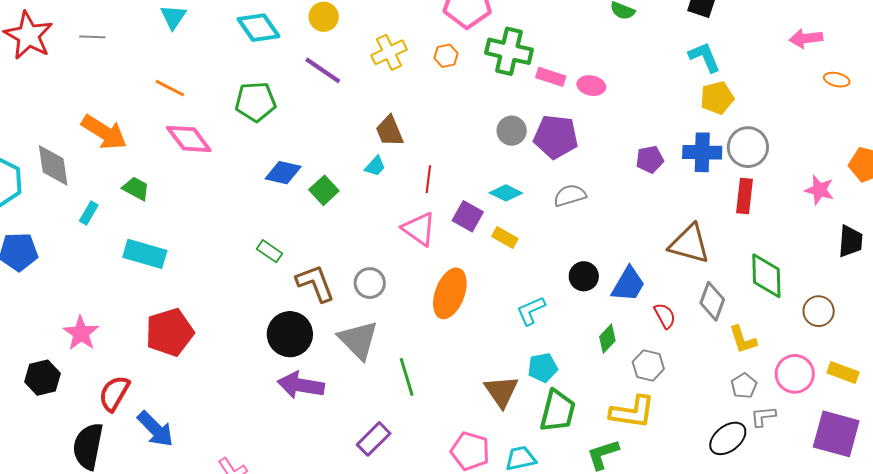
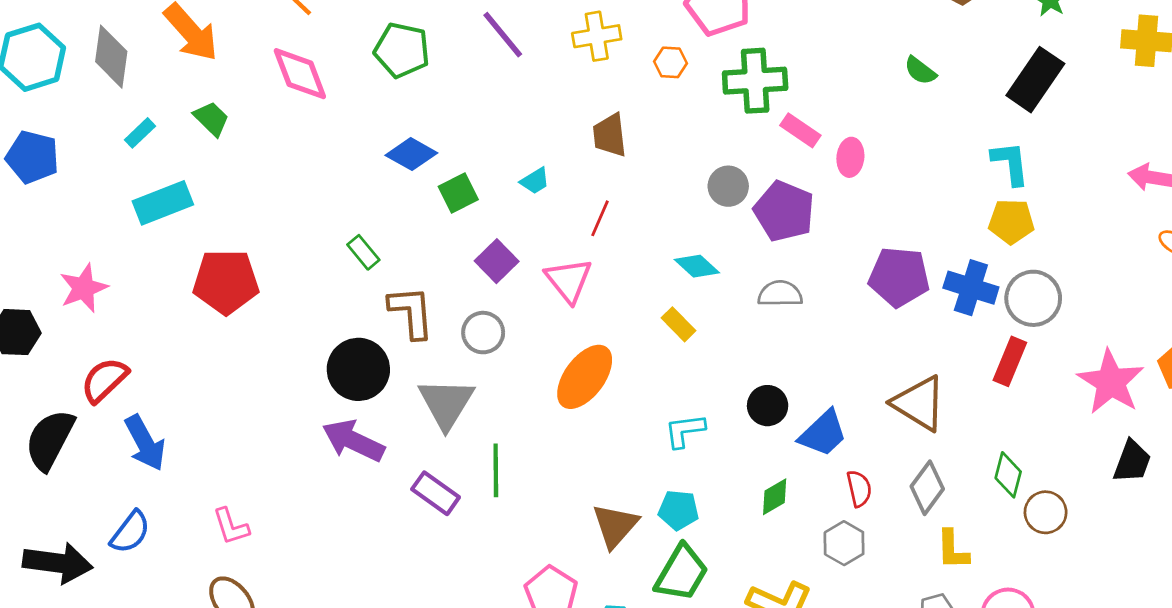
green cross: (509, 51) -> (755, 81), turned -33
pink ellipse: (591, 86) -> (850, 157), turned 68
brown trapezoid: (390, 131) -> (610, 135), moved
purple pentagon: (650, 159) -> (899, 277), size x1.6
pink star: (819, 190) -> (1111, 382), size x1.6
purple square: (468, 216) -> (497, 261), moved
cyan rectangle: (145, 254) -> (163, 203), moved, turned -54
green diamond: (766, 276) -> (1008, 475), size x0.7
brown circle: (819, 311) -> (1046, 512), moved
red pentagon: (170, 332) -> (226, 282), moved
gray hexagon: (648, 365) -> (844, 543), moved
purple rectangle: (374, 439) -> (436, 493), moved, turned 64

